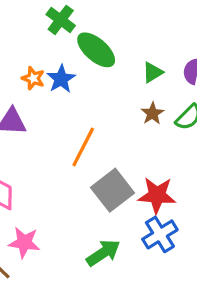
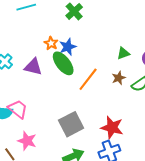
green ellipse: (96, 50) -> (63, 63), moved
orange line: (83, 147) -> (88, 79), moved
gray square: (112, 190) -> (71, 124), moved

